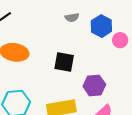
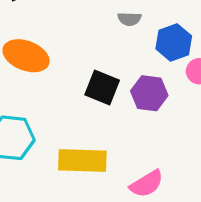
purple hexagon: (94, 85) -> (149, 93), moved

